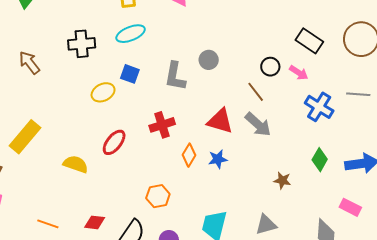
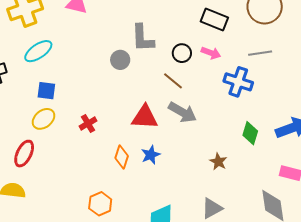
gray L-shape: (175, 76) -> (143, 38), moved
yellow ellipse: (103, 92) -> (44, 119), moved
gray line: (358, 94) -> (260, 53), moved
red cross: (162, 125) -> (88, 124), moved, size x0.7
red ellipse: (114, 142) -> (24, 154), moved
brown star: (282, 180) -> (218, 162), turned 30

